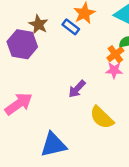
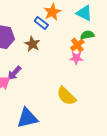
brown star: (38, 24) -> (32, 44), moved
purple arrow: (77, 89) -> (14, 73), moved

